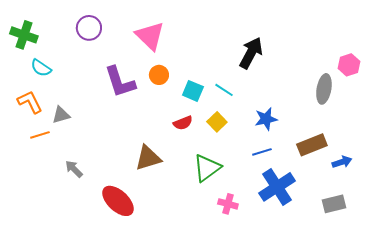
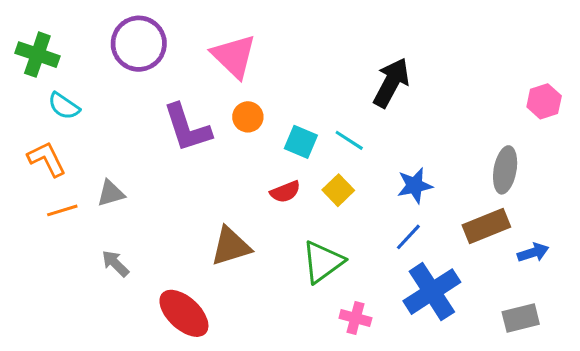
purple circle: (89, 28) -> (139, 44), size x1.4
gray ellipse: (324, 89) -> (505, 170), moved
gray triangle: (61, 115) -> (111, 193), moved
blue line: (262, 152) -> (408, 237), turned -30

